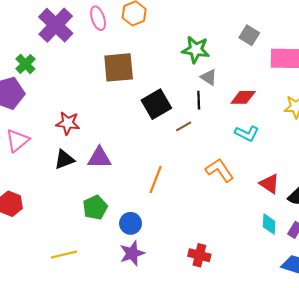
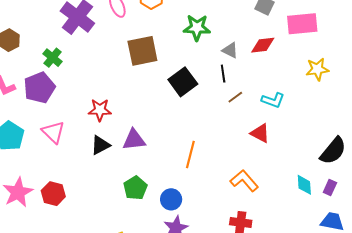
green star: (196, 50) -> (197, 28), moved
red diamond: (243, 97) -> (263, 45), moved
brown line: (184, 126) -> (235, 97), moved
pink triangle: (17, 141) -> (53, 132), turned -30
orange L-shape: (220, 170) -> (244, 181), moved
red triangle: (269, 184) -> (260, 133), moved

